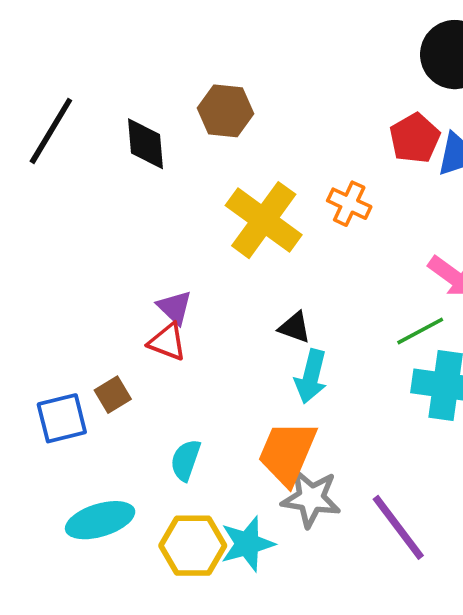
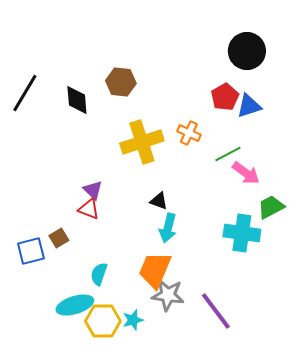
yellow cross: (264, 220) -> (142, 142), turned 36
green line: (420, 331) -> (228, 154), moved
cyan ellipse: (100, 520) -> (75, 305), moved
cyan star: (247, 544) -> (133, 320), size x0.7

